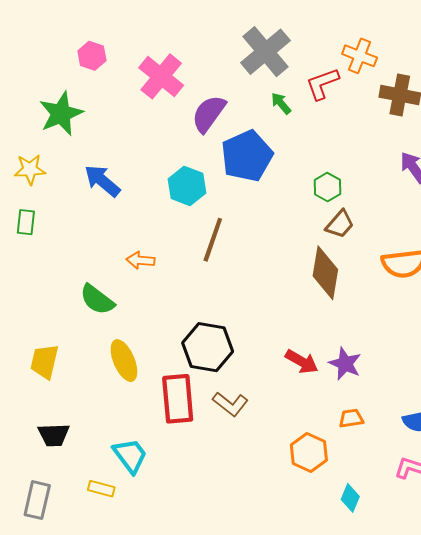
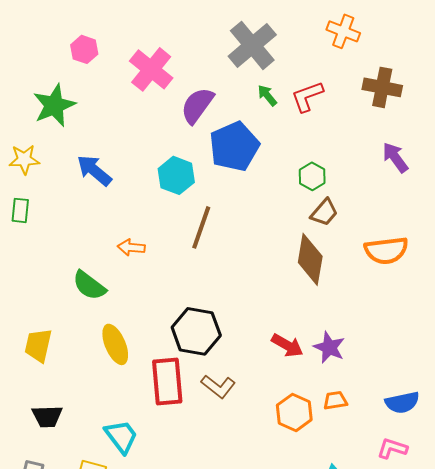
orange cross: (360, 56) -> (343, 31), moved
red L-shape: (322, 84) -> (307, 96), moved
orange hexagon: (309, 452) -> (294, 412), moved

